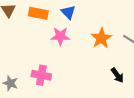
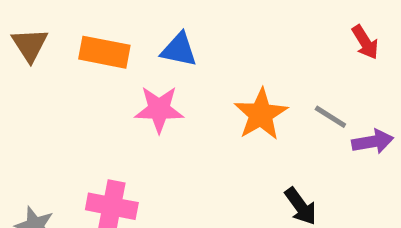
blue triangle: (68, 12) -> (179, 50), turned -35

